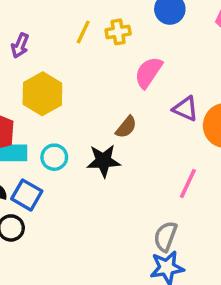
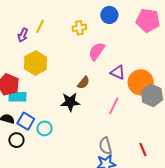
yellow line: (83, 32) -> (40, 26), moved
cyan circle: (54, 157) -> (45, 128), moved
pink line: (188, 183) -> (114, 106), moved
gray semicircle: (165, 236) -> (105, 146), turned -36

